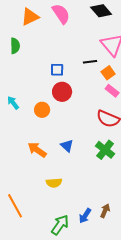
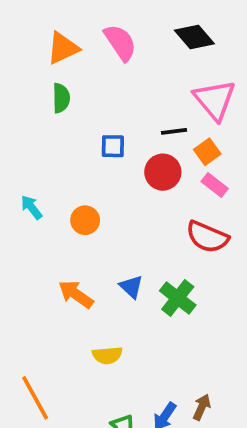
green semicircle: (15, 46) -> (61, 98), moved
red circle: (62, 92) -> (163, 172), moved
green cross: (105, 150) -> (178, 298), moved

